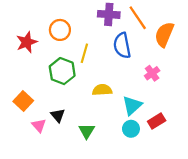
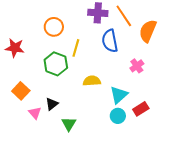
red star: (27, 42) -> (15, 48), moved, turned 30
black triangle: (58, 115) -> (52, 104), turned 32
green triangle: (87, 131) -> (69, 124), moved

